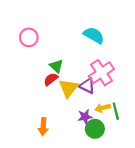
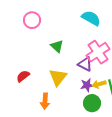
red semicircle: (51, 79) -> (23, 76), moved
yellow triangle: (68, 88) -> (58, 77), moved
purple star: (85, 117) -> (87, 85), moved

